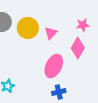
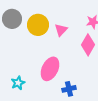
pink ellipse: (54, 66) -> (50, 69), moved

